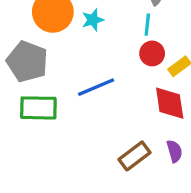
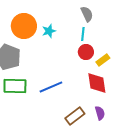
blue line: (96, 87) -> (51, 87), moved

